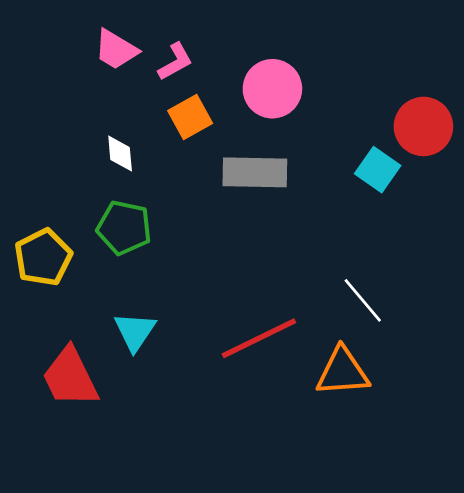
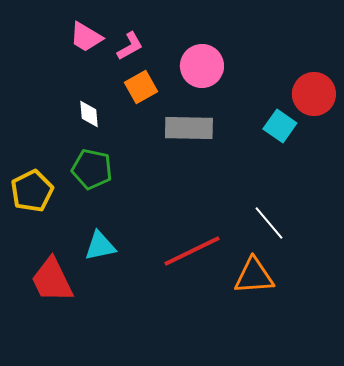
cyan triangle: (135, 331) -> (100, 246), turned 44

